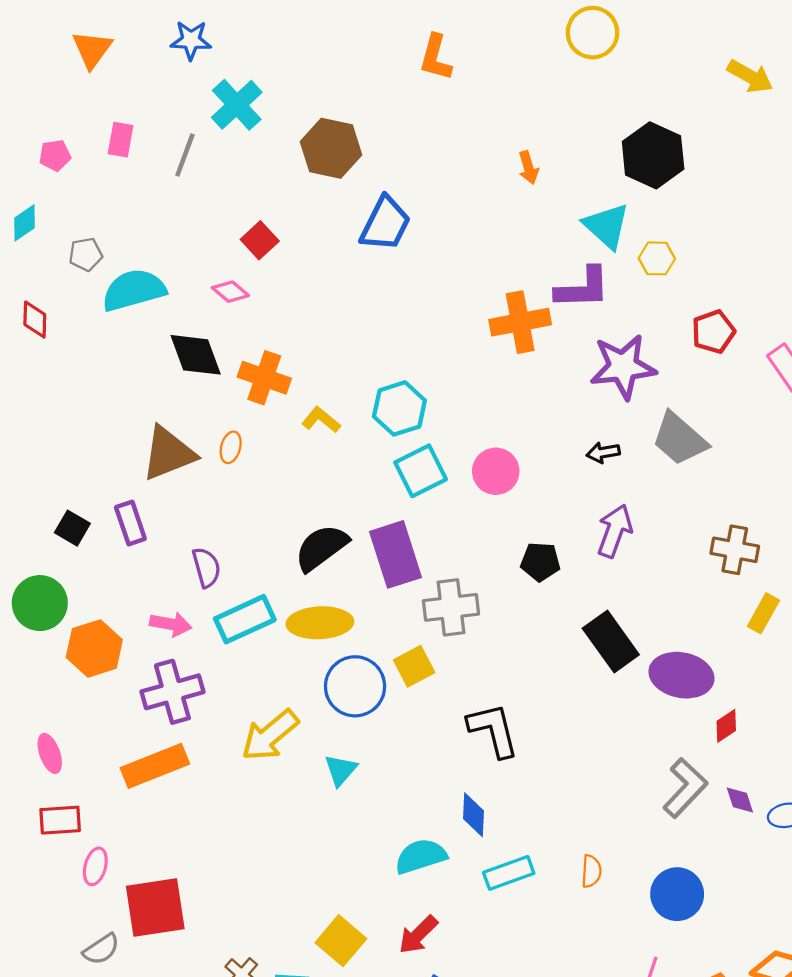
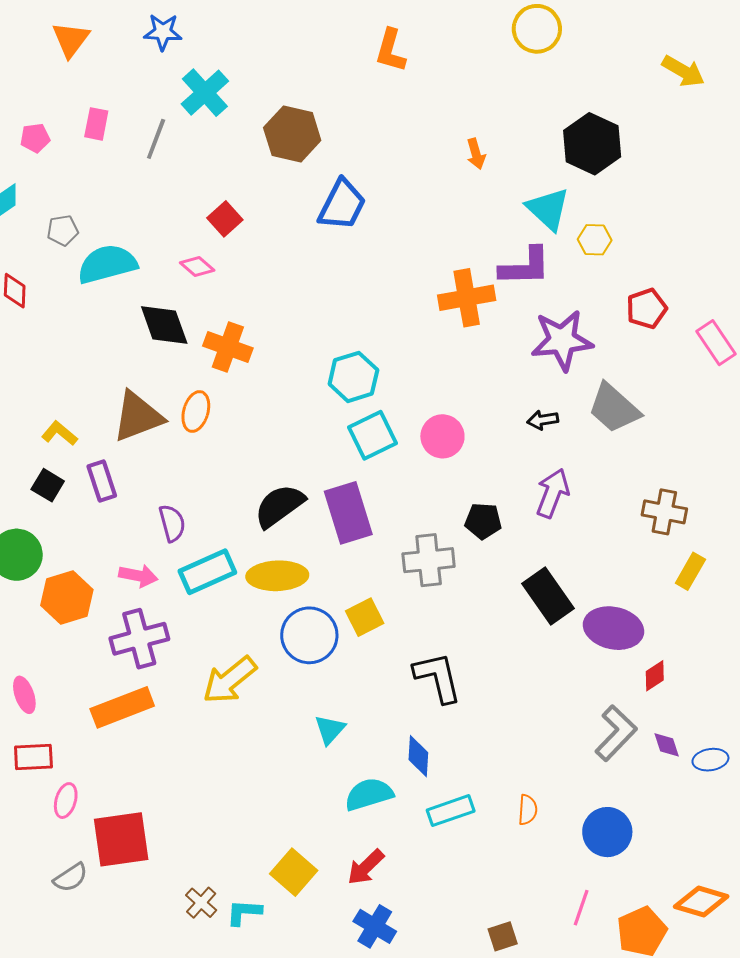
yellow L-shape: (321, 420) -> (59, 433), moved
orange ellipse: (231, 447) -> (196, 412), size x1.4
gray cross: (451, 607) -> (429, 560), moved
cyan triangle: (341, 770) -> (330, 730), moved

